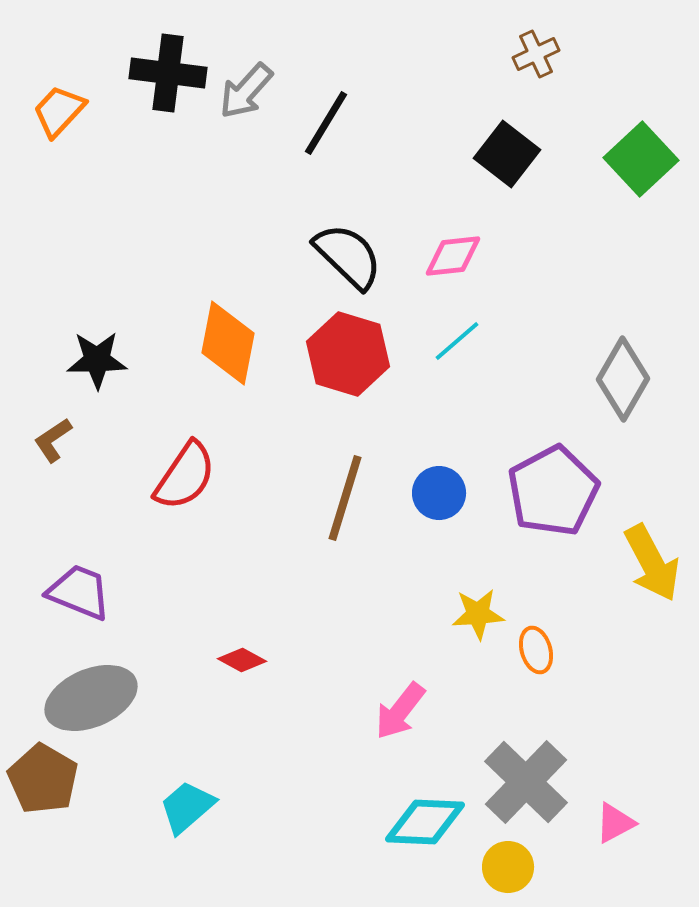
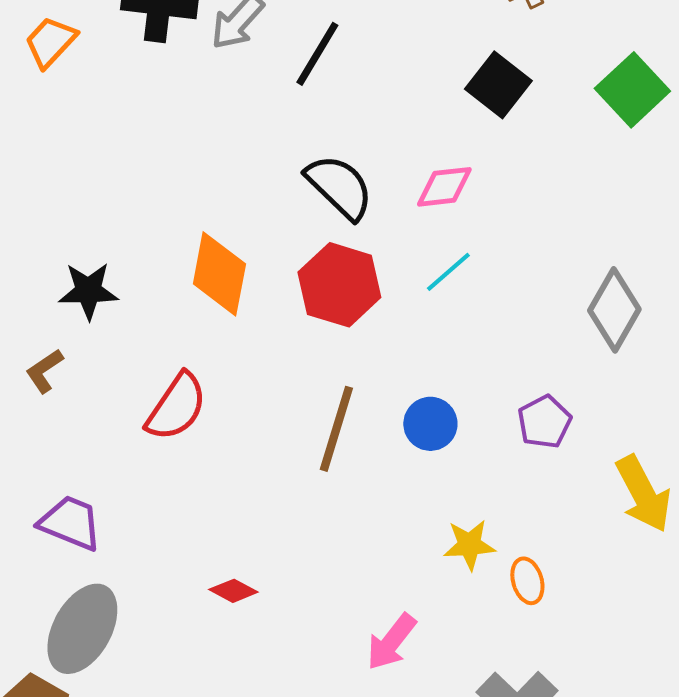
purple pentagon: (553, 491) -> (544, 422), size x0.6
gray ellipse: (91, 698) -> (82, 629), turned -38

